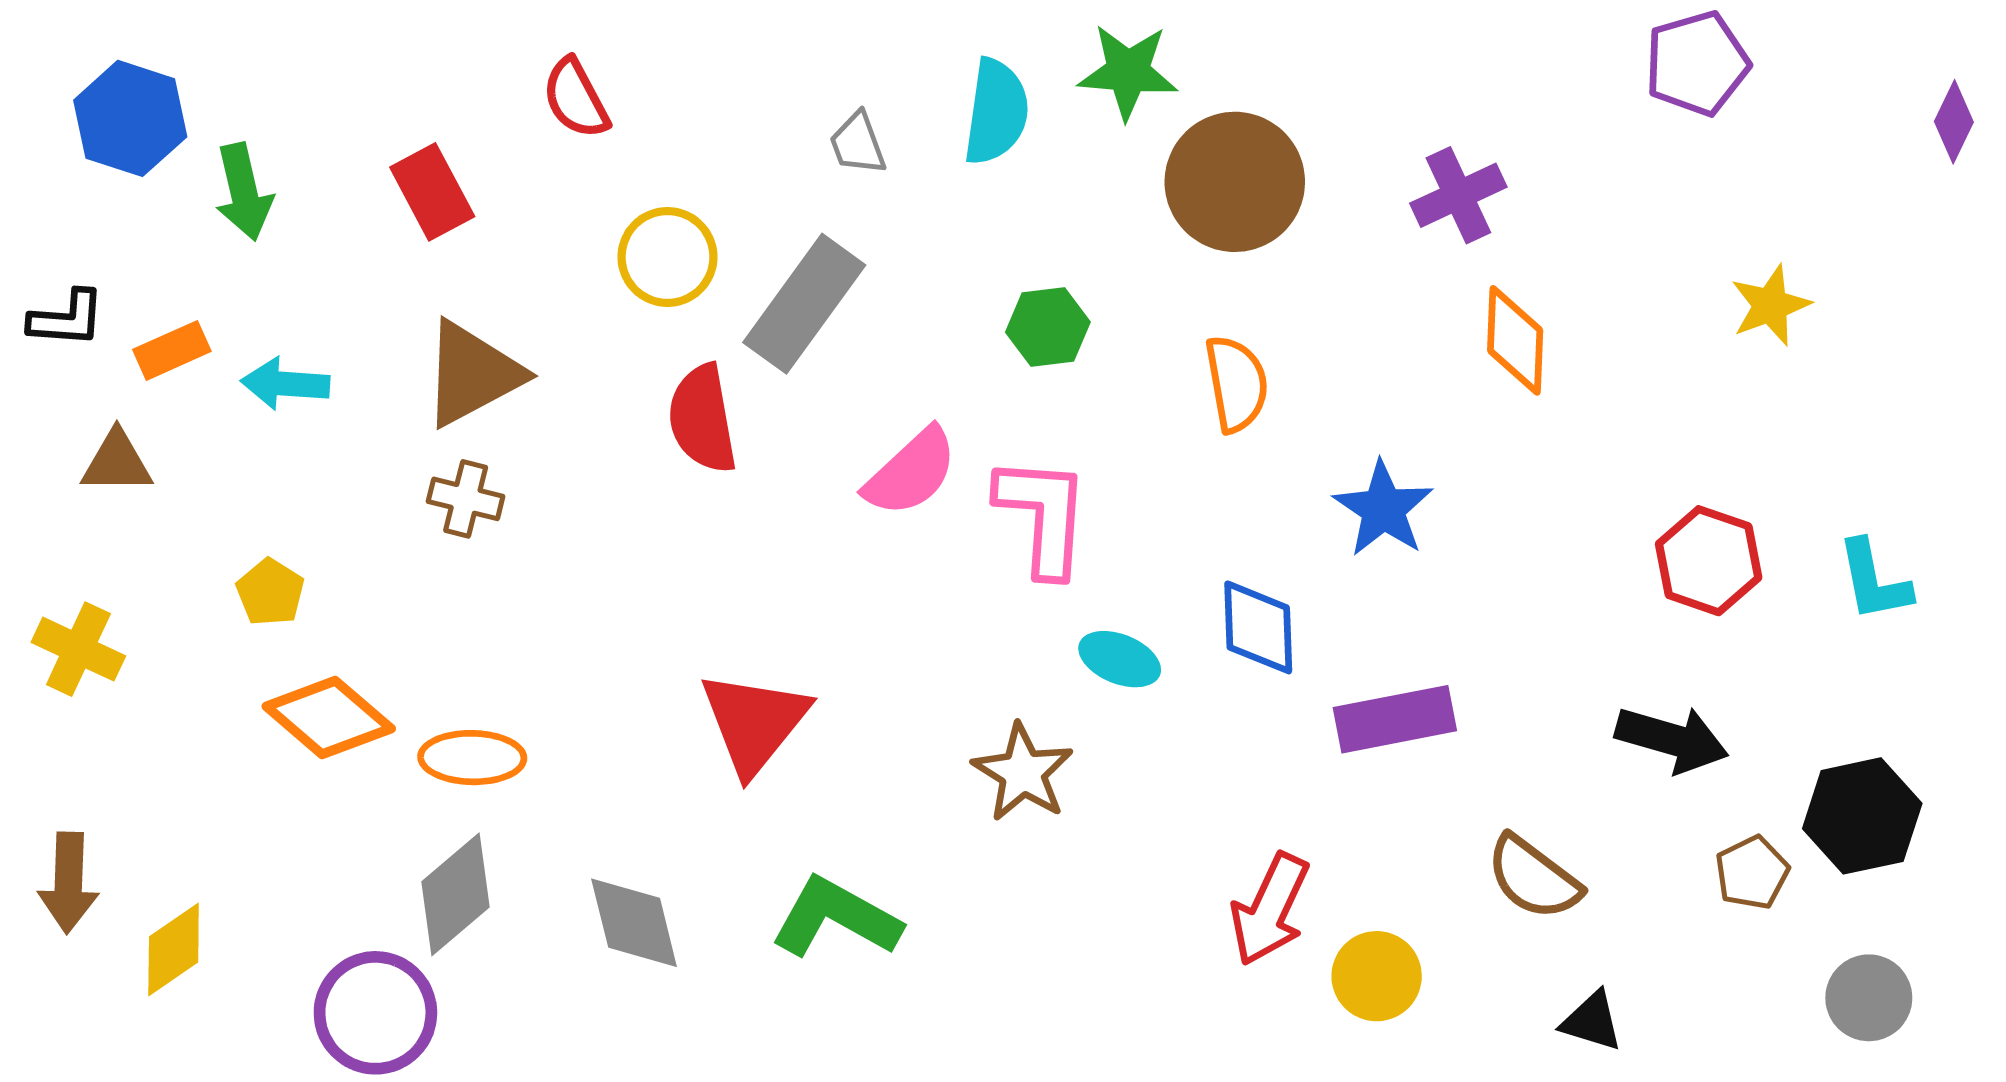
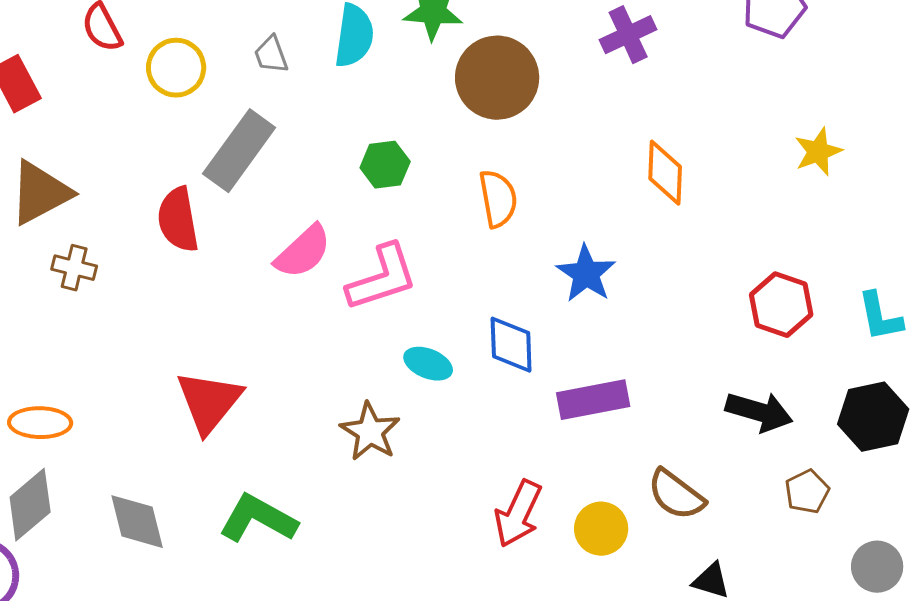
purple cross: (1458, 195) -> (628, 35), moved
yellow circle: (667, 257) -> (176, 68), moved
brown cross: (466, 499) -> (74, 268), moved
pink L-shape: (1043, 516) -> (382, 278), turned 68
black hexagon: (1862, 816) -> (873, 417), moved
yellow circle: (1377, 976) -> (601, 529), moved

